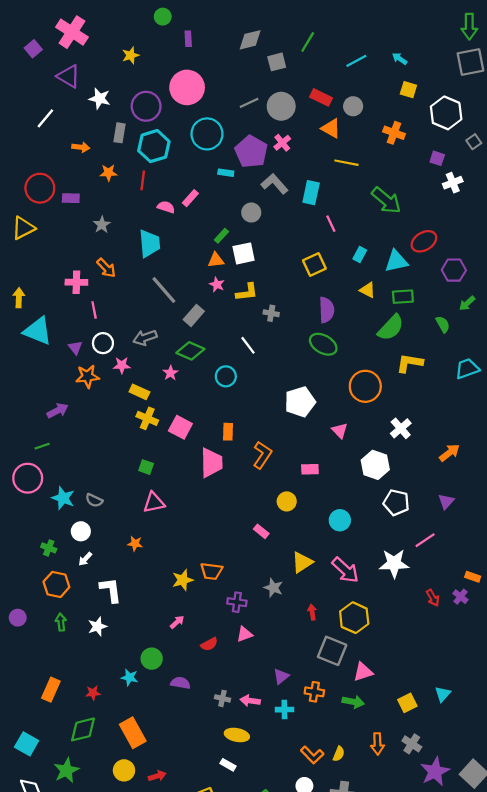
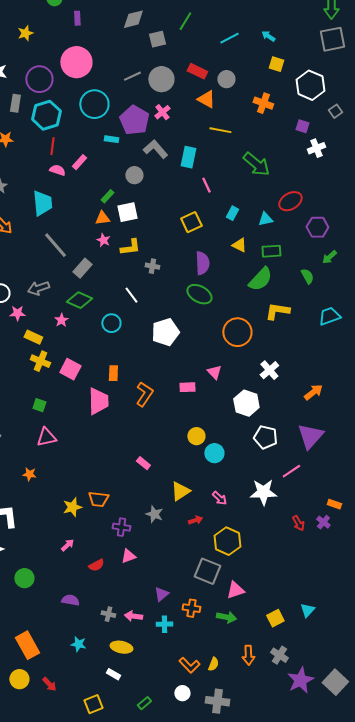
red line: (143, 180) -> (52, 146), moved
cyan triangle: (396, 261) -> (265, 219), size x0.7
white pentagon: (300, 402) -> (165, 332), moved
pink rectangle: (310, 469) -> (187, 387), moved
yellow circle: (287, 501) -> (196, 436), moved
purple triangle: (446, 501) -> (310, 436), size x1.8
pink arrow: (345, 570) -> (219, 498), size x0.6
red arrow: (312, 612) -> (195, 520), moved, turned 80
green circle: (152, 659) -> (24, 578), moved
cyan star: (130, 677) -> (78, 644), moved
red arrow: (157, 776) -> (49, 684), turned 63

